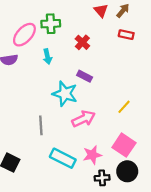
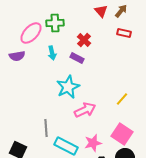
purple rectangle: (85, 76) -> (77, 58), moved
cyan star: (65, 94) -> (68, 87), turned 30
gray line: (41, 125) -> (46, 128), moved

